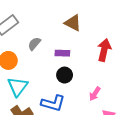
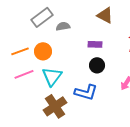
gray semicircle: (34, 44) -> (63, 26), moved, turned 40

